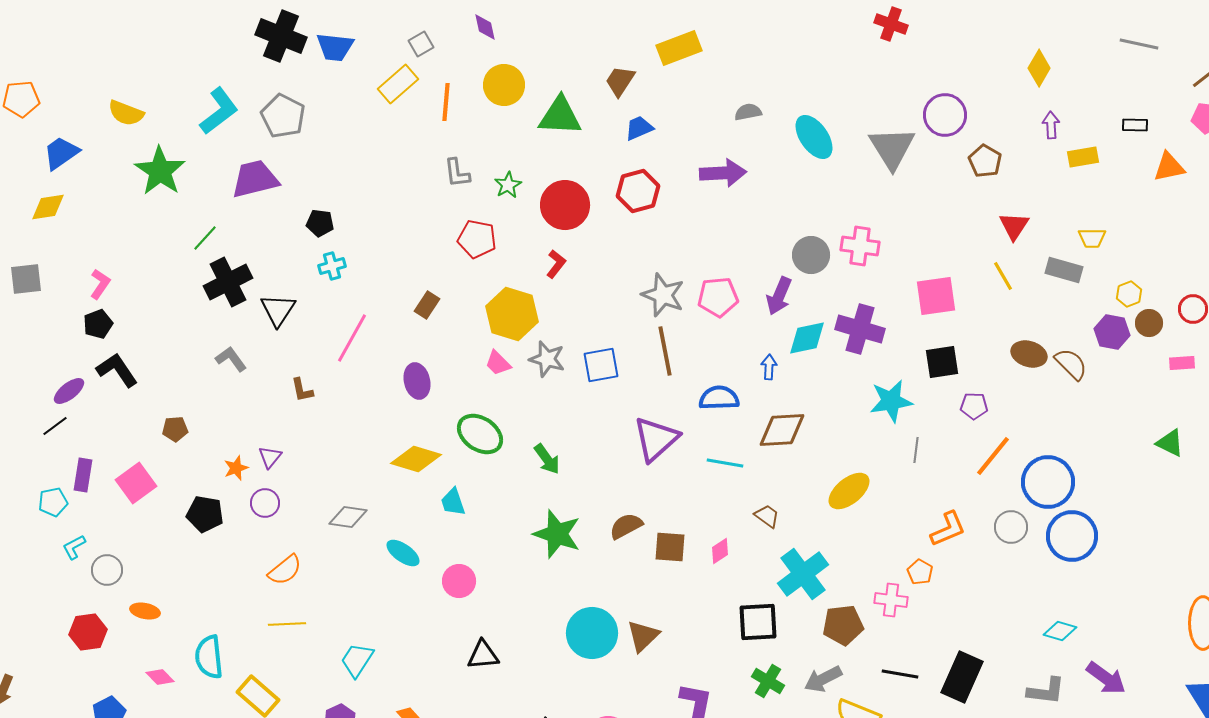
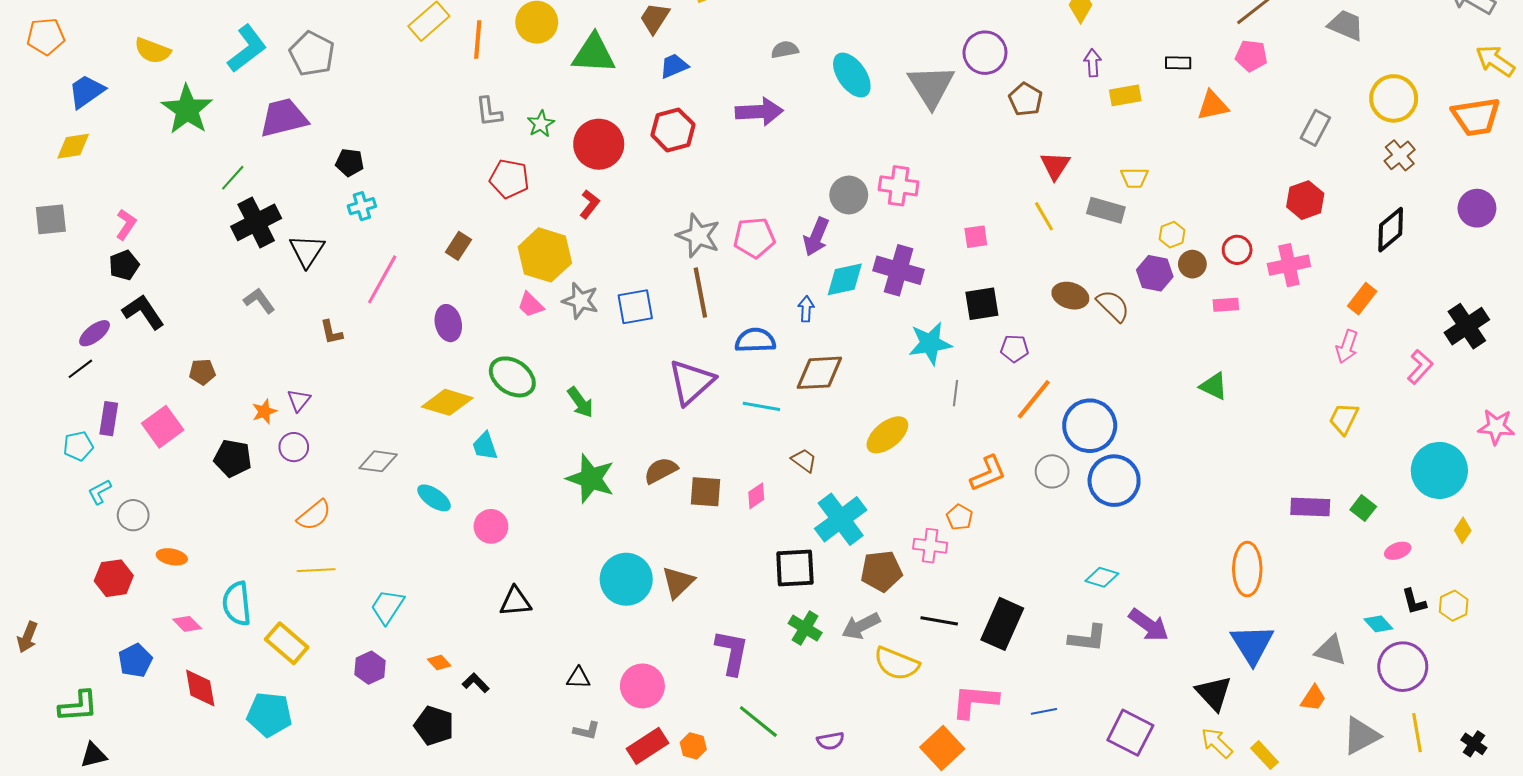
pink square: (936, 296) -> (976, 237), size x0.6

